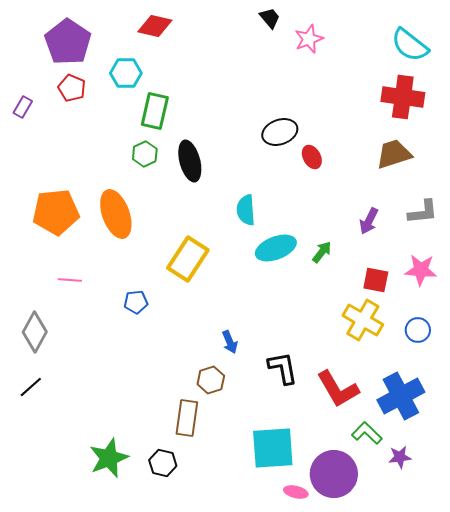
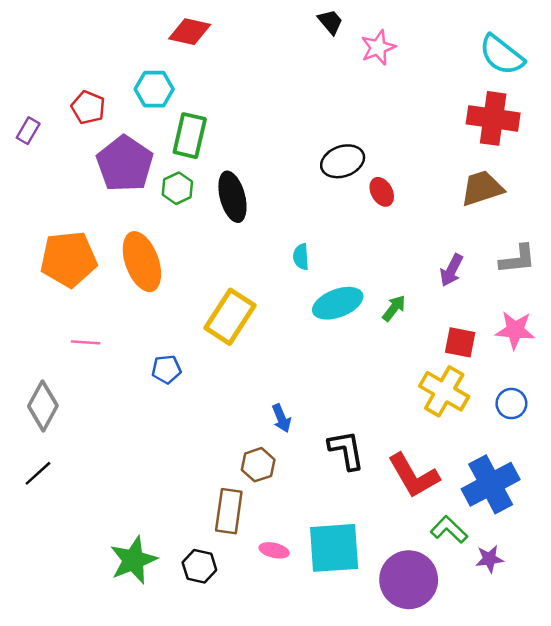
purple pentagon: (68, 42) -> (125, 164), moved
cyan semicircle: (246, 210) -> (301, 257), size x0.7
pink ellipse: (296, 492) -> (274, 550), moved

